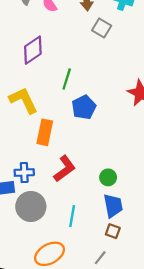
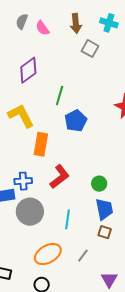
gray line: (100, 258) -> (83, 256), moved

